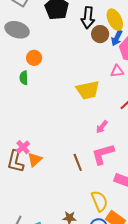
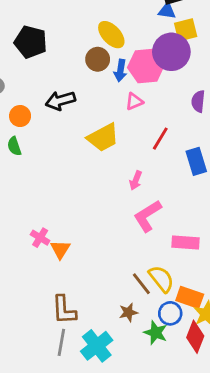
black arrow: (88, 18) -> (60, 101), moved, turned 85
blue arrow: (117, 38) -> (120, 71), moved
brown L-shape: (15, 161) -> (64, 310), moved
brown line: (78, 162) -> (141, 284), moved

